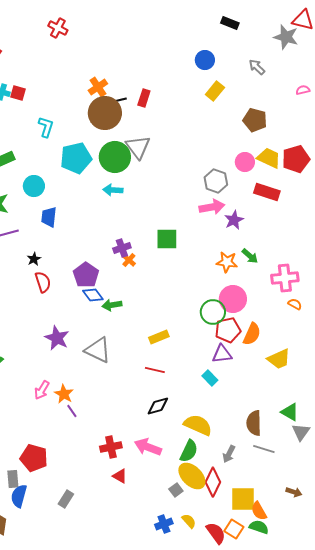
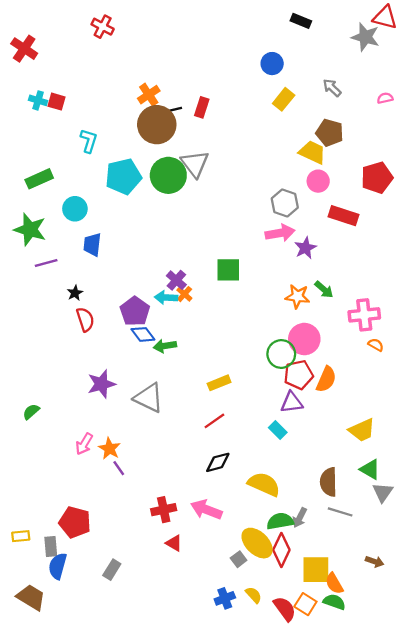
gray arrow: (257, 67) -> (332, 88), moved
yellow trapezoid: (269, 158) -> (312, 152), moved
cyan arrow: (113, 190) -> (166, 298), moved
purple cross: (122, 248) -> (176, 280), turned -30
purple star: (57, 338) -> (101, 384), turned 30
yellow trapezoid: (279, 359) -> (362, 430), moved
red line: (155, 370) -> (214, 421), turned -48
green semicircle: (189, 451) -> (280, 521), moved, turned -125

